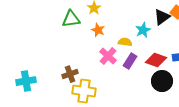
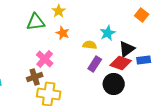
black triangle: (162, 17) -> (127, 49), moved
pink cross: (108, 56) -> (45, 59), moved
black circle: (162, 81) -> (114, 84), moved

